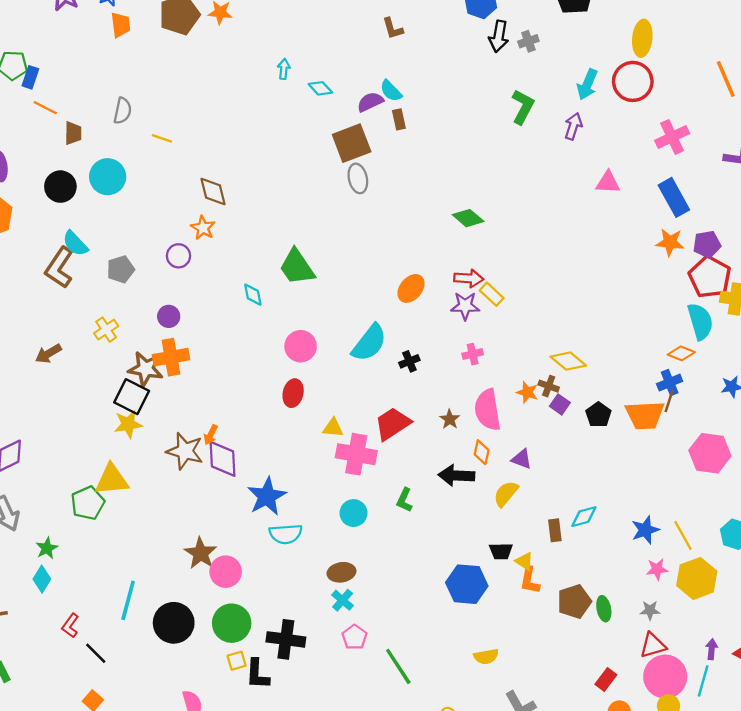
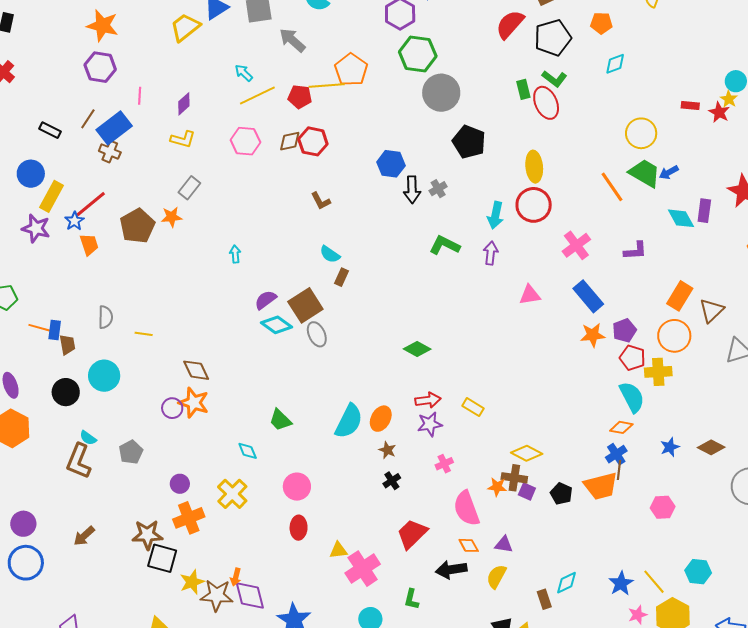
blue rectangle: (30, 77) -> (55, 330), moved
cyan diamond: (320, 88) -> (276, 325), moved, size x1.4
purple semicircle: (370, 102) -> (266, 300), moved
green L-shape: (523, 107) -> (445, 245), turned -80
brown rectangle: (399, 119) -> (341, 277), turned 48
orange star: (203, 228) -> (194, 403), size x1.4
cyan semicircle: (75, 243) -> (88, 438), size x0.7
purple circle: (179, 256) -> (172, 408), moved
green trapezoid: (297, 267) -> (280, 420), size x0.7
red pentagon: (710, 277) -> (632, 358), size x0.7
yellow rectangle: (492, 294) -> (473, 407), moved
yellow cross: (106, 330) -> (232, 494), moved, size x1.4
cyan semicircle: (369, 343) -> (349, 421), moved
brown star: (146, 369) -> (147, 535), moved
brown cross: (549, 386) -> (514, 478), size x1.4
brown star: (450, 419) -> (387, 450), moved
yellow star: (128, 424) -> (192, 582), moved
red trapezoid: (392, 424) -> (412, 534), moved
orange diamond: (482, 452) -> (469, 545), turned -30
pink hexagon: (710, 453) -> (663, 507), size x0.7
pink cross: (356, 454) -> (363, 569), turned -32

